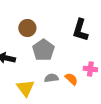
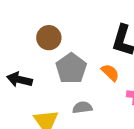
orange semicircle: (71, 79) -> (110, 73), moved

